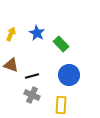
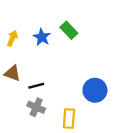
green rectangle: (61, 44) -> (69, 30), moved
blue circle: (69, 75) -> (95, 90), moved

